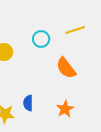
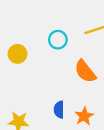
blue semicircle: (28, 103) -> (59, 110), moved

